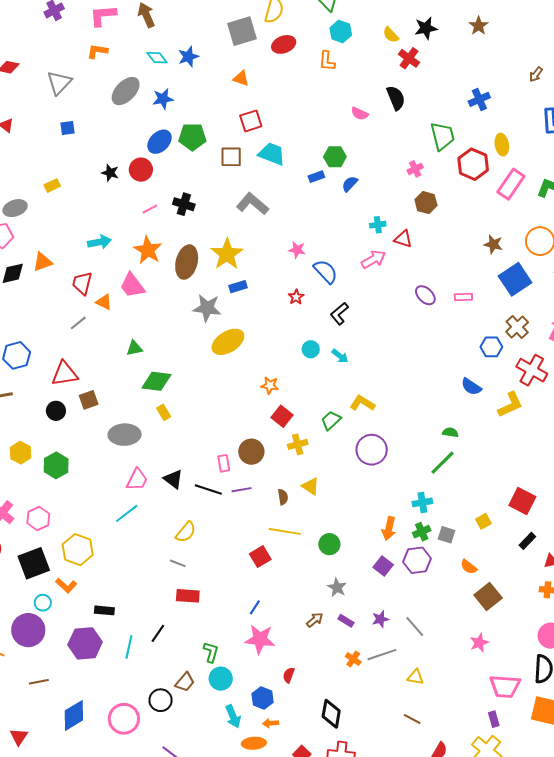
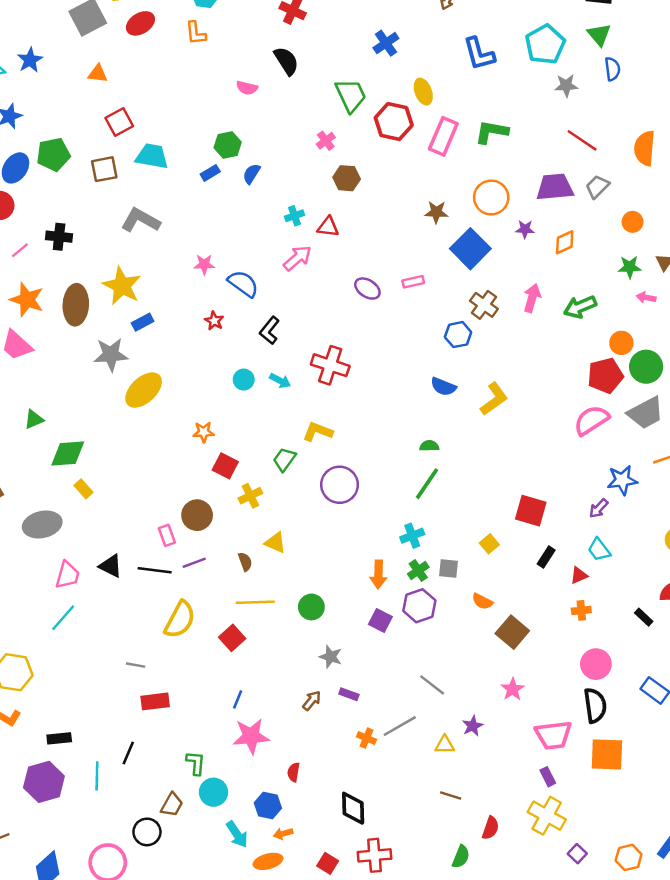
red cross: (532, 370) -> (330, 365), moved
yellow semicircle: (186, 532) -> (180, 620), moved, size x1.4
purple star: (380, 619) -> (473, 726), moved

